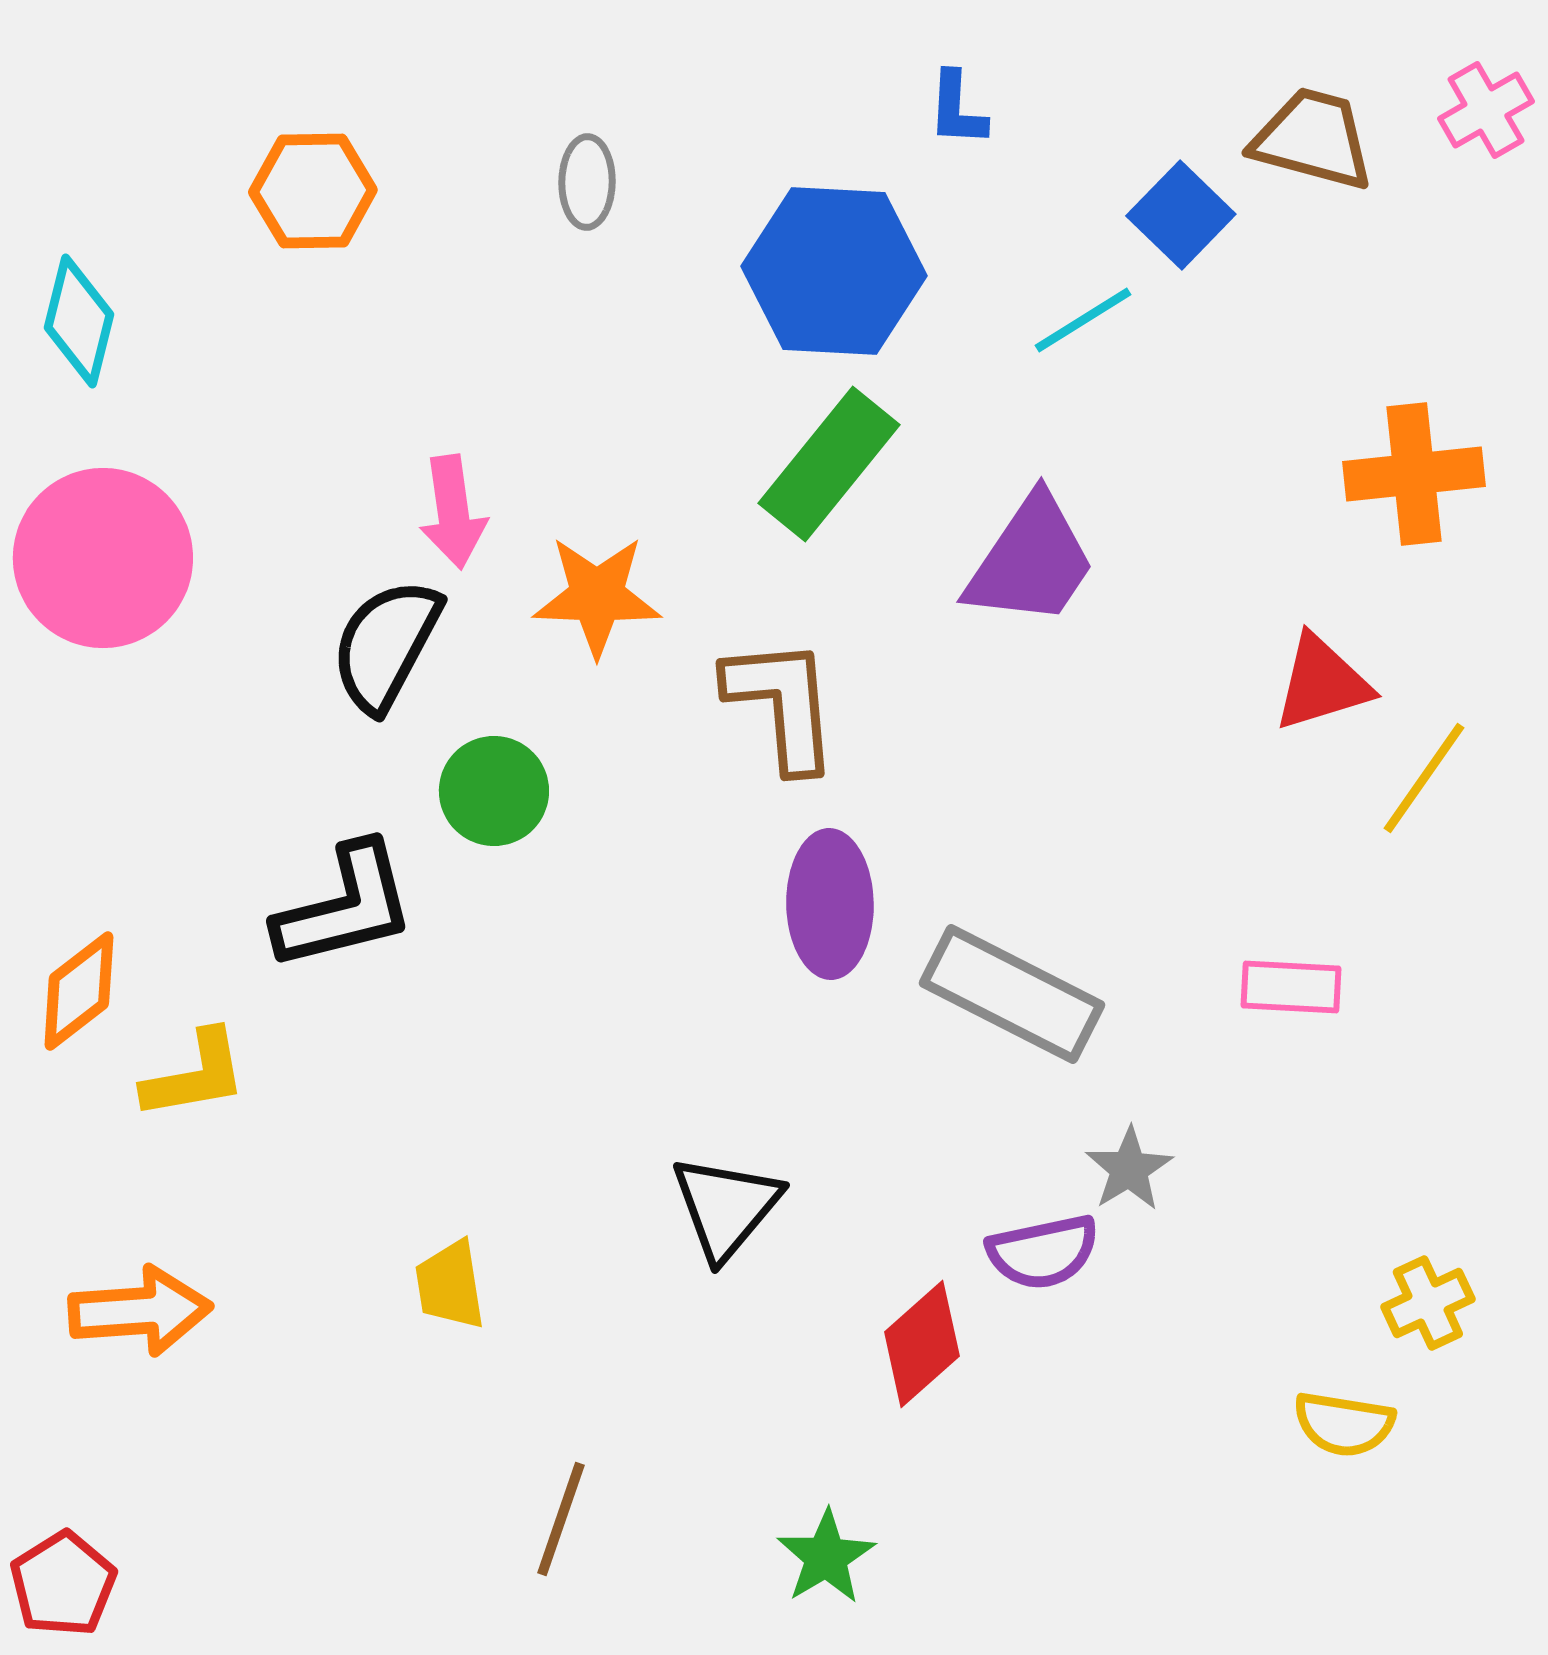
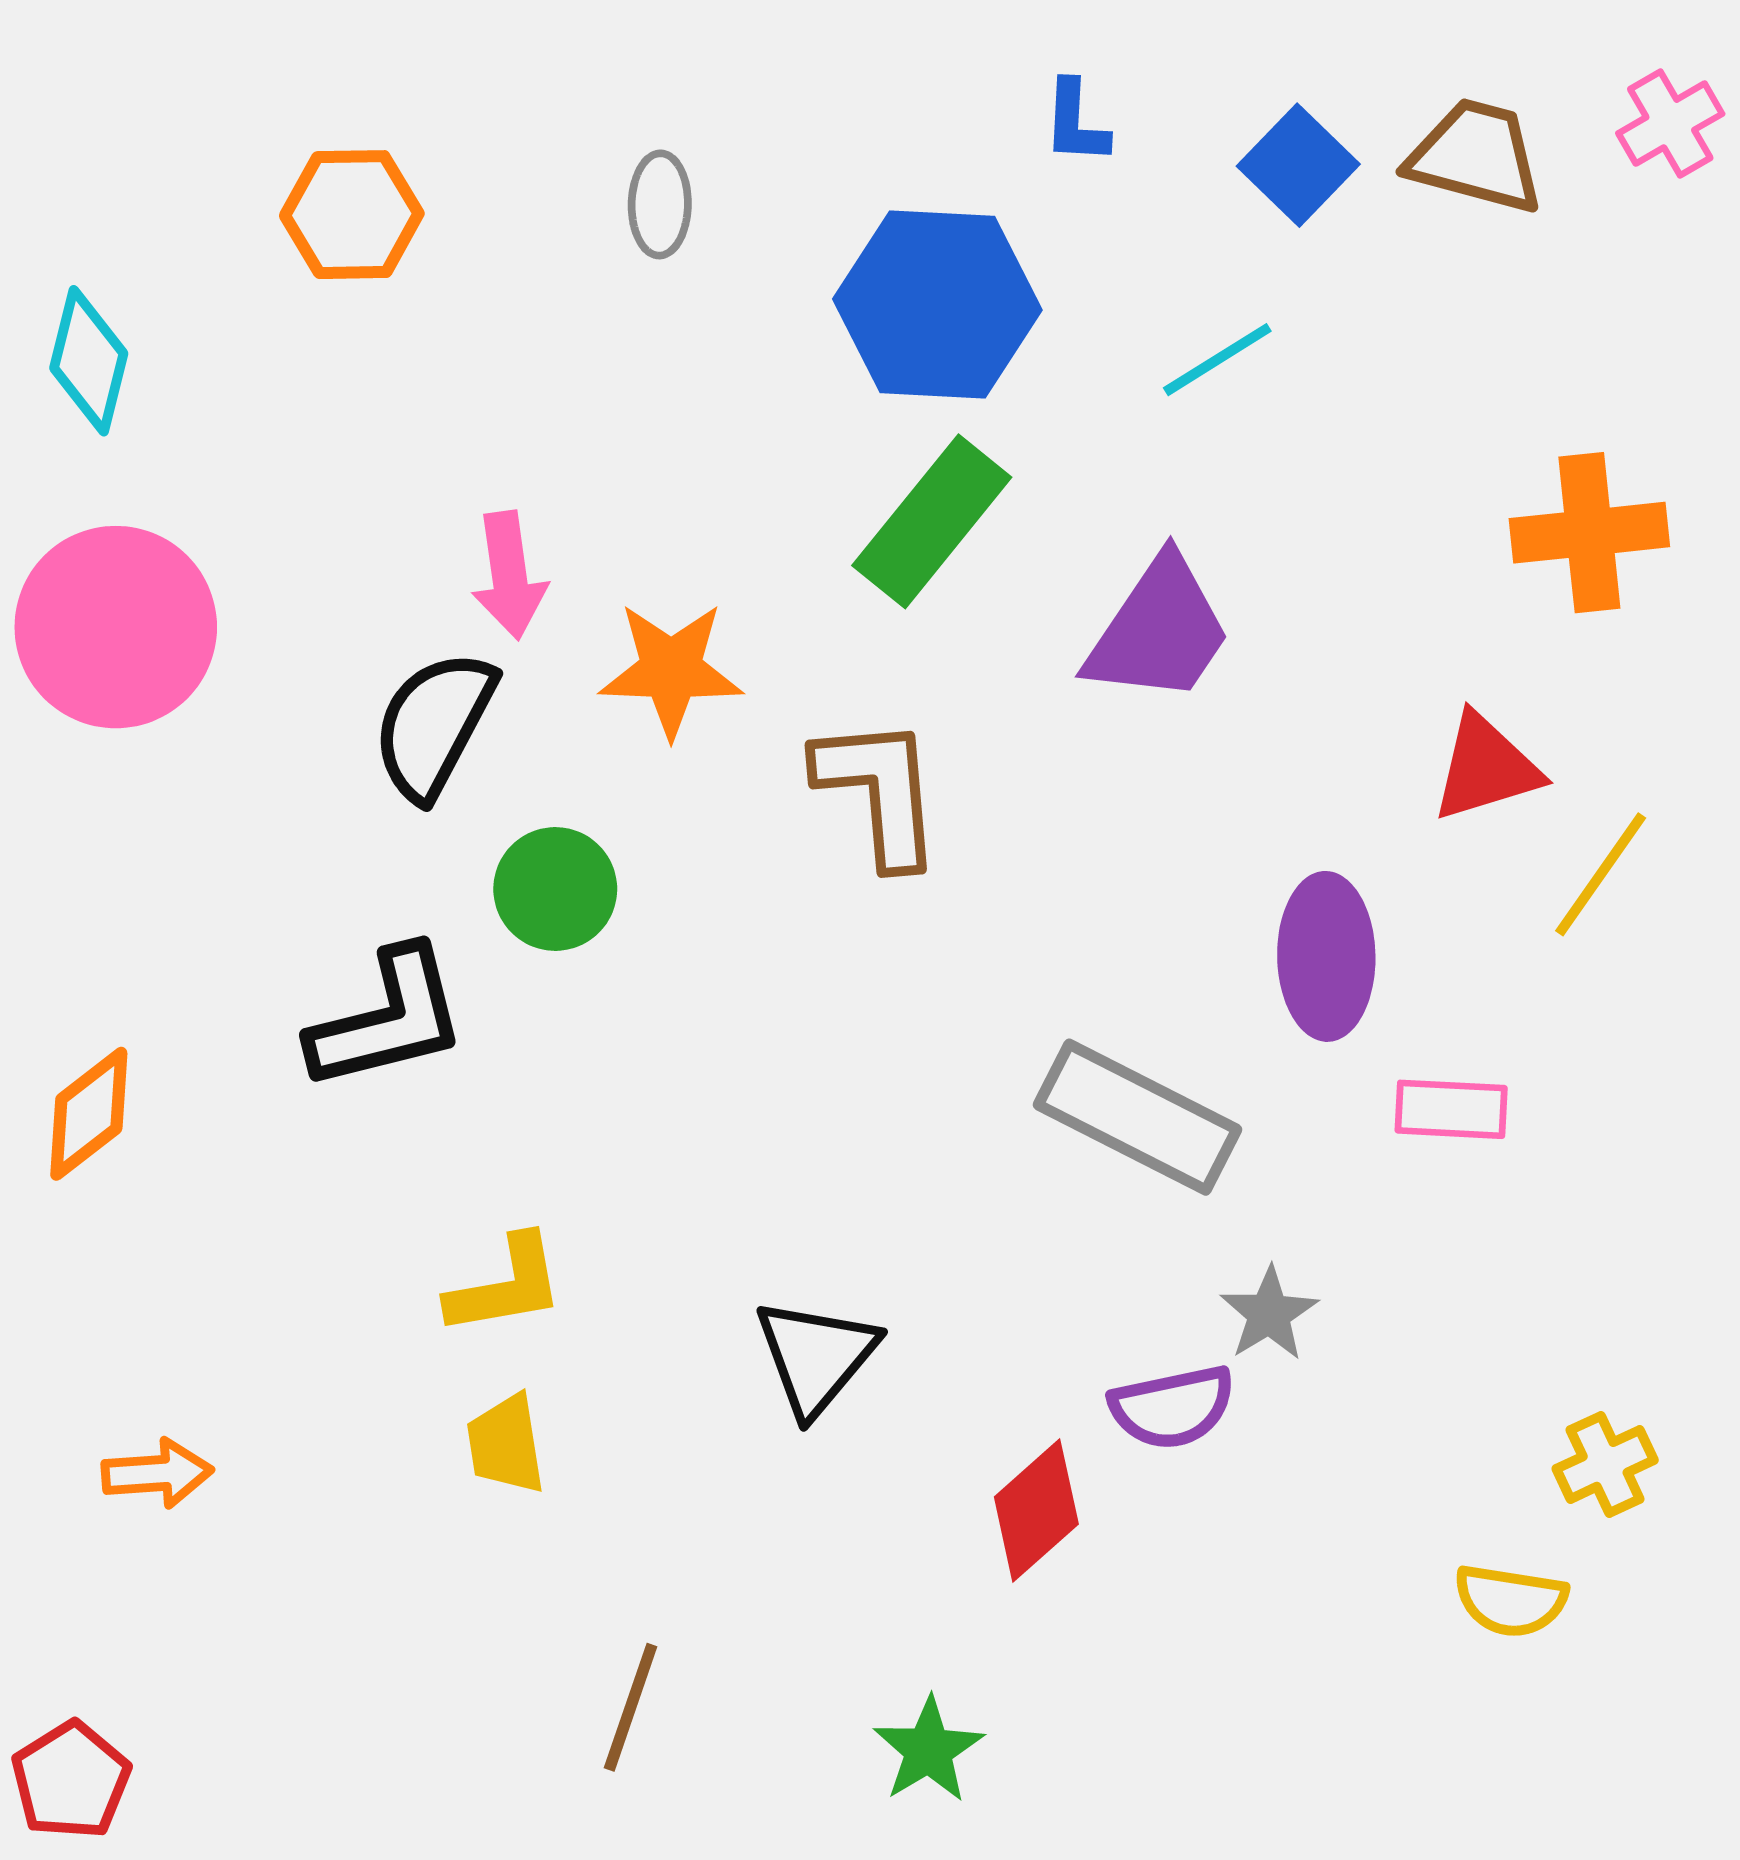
blue square: (1181, 215) -> (1298, 165), moved
purple ellipse: (830, 904) -> (1326, 956), moved
yellow L-shape: (195, 1075) -> (506, 1286), moved
orange arrow: (140, 1311) -> (157, 1473), size x0.7

